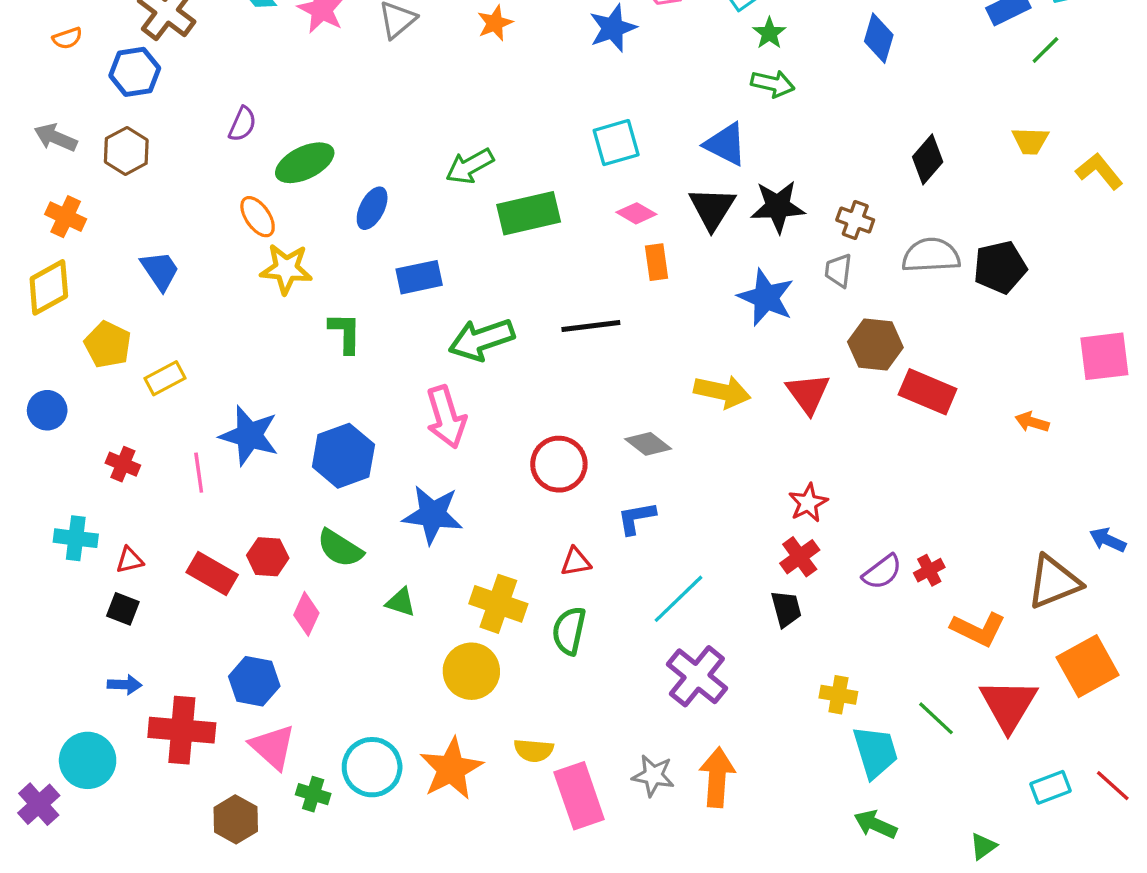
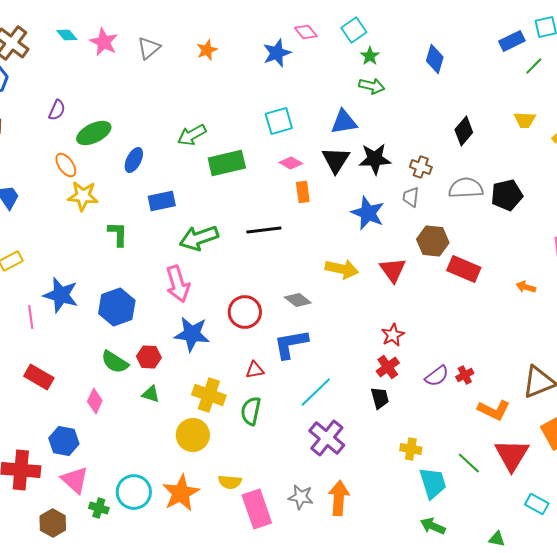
blue triangle: (726, 144) -> (344, 122), turned -36
blue star: (433, 515) -> (192, 334), moved
blue L-shape: (636, 518) -> (291, 344), size x1.5
red hexagon: (268, 557) -> (149, 357), moved
cyan rectangle: (1051, 787) -> (537, 504), turned 50
green triangle: (983, 846) -> (497, 539), turned 48

